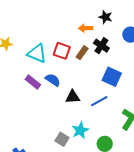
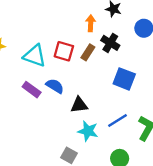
orange arrow: (86, 28) -> (91, 23), turned 96
blue line: (99, 101) -> (117, 121), moved
cyan star: (80, 130) -> (88, 131), moved, turned -30

